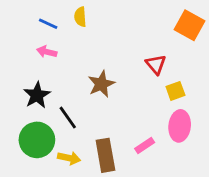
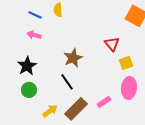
black line: (68, 118) -> (67, 82), moved
green circle: (37, 140) -> (29, 90), moved, size x0.6
brown rectangle: (105, 155) -> (76, 109), turned 55
yellow arrow: (69, 158) -> (50, 111), turned -49

